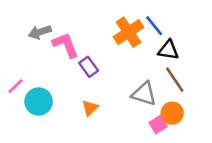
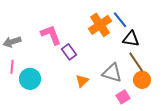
gray arrow: (40, 32) -> (12, 42), moved
pink line: (15, 86) -> (12, 67), turned -40
orange triangle: (90, 108) -> (82, 81), moved
orange circle: (172, 113) -> (142, 80), moved

